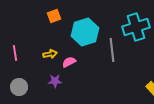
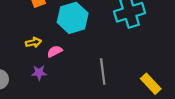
gray line: (112, 50) -> (103, 71), moved

